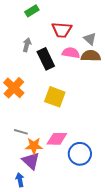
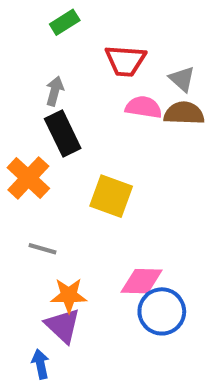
black rectangle: (46, 59) -> (63, 133), moved
gray line: (21, 132) -> (42, 249), moved
pink diamond: (57, 139) -> (142, 281), moved

